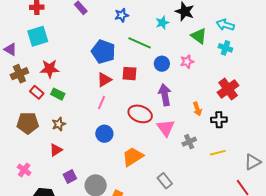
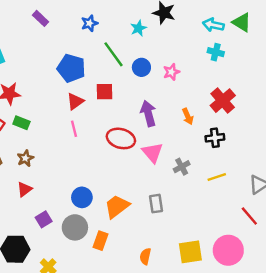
green triangle: (199, 36) -> (242, 22), moved
green line: (140, 43) -> (114, 54), turned 35
blue circle: (162, 64) -> (141, 67), moved
pink line: (101, 103) -> (74, 129), turned -32
orange arrow: (197, 109) -> (188, 116), moved
blue circle: (104, 134) -> (82, 197), moved
orange trapezoid: (133, 157) -> (117, 206), moved
gray rectangle: (165, 181) -> (156, 204), moved, turned 35

